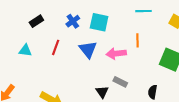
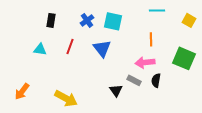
black rectangle: (36, 21) -> (51, 20), turned -48
pink arrow: (116, 54) -> (145, 62), moved
black semicircle: (153, 92) -> (156, 80), moved

